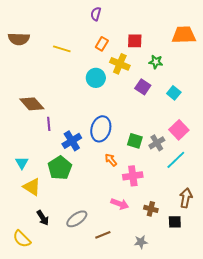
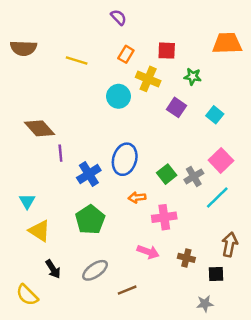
purple semicircle: (96, 14) -> (118, 17), turned 120
green square: (135, 141) -> (167, 174), turned 35
orange arrow: (111, 160) -> (137, 197), turned -56
green pentagon: (60, 168) -> (90, 220), moved
gray star: (141, 242) -> (205, 304), moved

